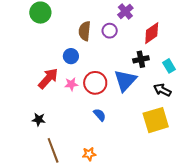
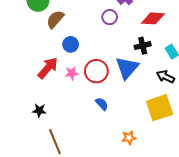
brown semicircle: (85, 31) -> (55, 19), moved, turned 36
red diamond: (152, 33) -> (153, 18), turned 40
orange star: (89, 154) -> (129, 138), moved

